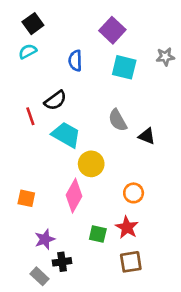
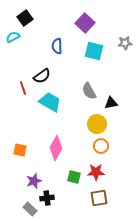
cyan semicircle: (28, 51) -> (13, 37), moved
black triangle: (147, 136) -> (111, 103), turned -32
yellow circle: (91, 164) -> (97, 124), moved
red star: (127, 227) -> (96, 172), turned -30

